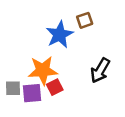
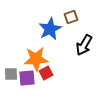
black arrow: (100, 70) -> (84, 45), moved

